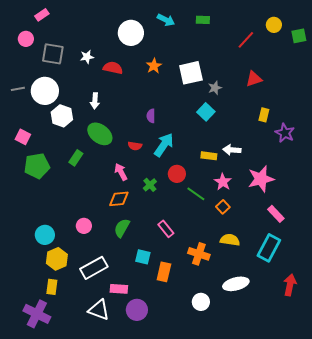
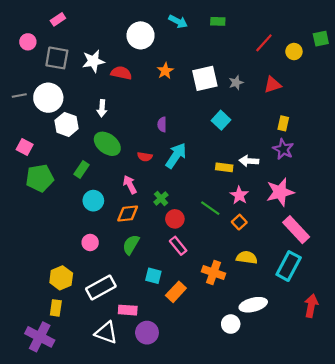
pink rectangle: (42, 15) -> (58, 19), moved
yellow circle: (274, 25) -> (294, 52), moved
white star: (87, 57) -> (93, 61), size x1.5
gray star: (215, 88) -> (236, 83), moved
purple star: (285, 133) -> (283, 149), moved
red circle: (177, 174) -> (175, 219), moved
pink rectangle: (276, 214) -> (296, 230), size x1.5
cyan circle: (45, 235) -> (93, 201), moved
orange rectangle: (164, 272) -> (176, 292), turned 30
white circle: (201, 302) -> (231, 324), moved

